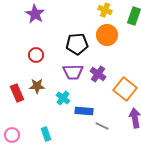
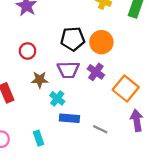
orange circle: (107, 35) -> (101, 42), moved
brown star: (37, 86) -> (40, 80), moved
blue rectangle: (84, 111) -> (69, 118), moved

